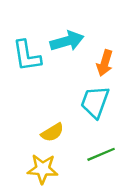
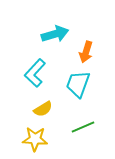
cyan L-shape: (27, 56) -> (35, 73), moved, turned 52

